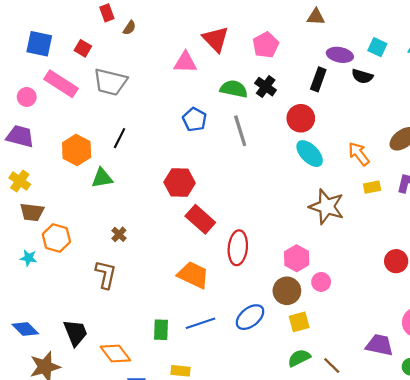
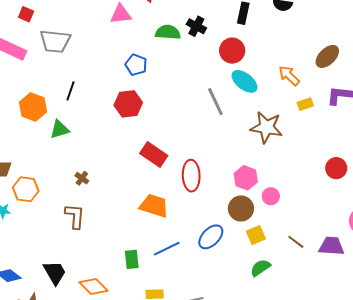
gray line: (240, 131) -> (215, 102), moved
red hexagon: (180, 183) -> (128, 104), moved
brown line: (332, 365) -> (296, 242), moved

